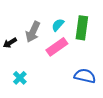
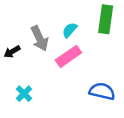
green rectangle: (82, 28) -> (106, 19), moved
gray arrow: (33, 32) -> (40, 38), turned -50

